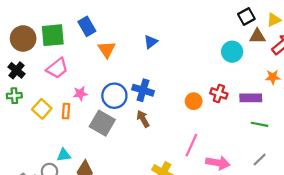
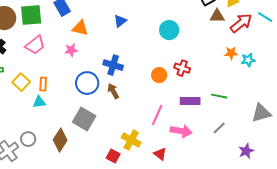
orange triangle: (107, 49) -> (80, 28), turned -42
cyan circle: (232, 52) -> (169, 30), moved
pink star: (80, 93) -> (71, 50), moved
blue circle: (114, 96) -> (87, 83), moved
purple rectangle: (251, 98) -> (190, 101), moved
gray square: (102, 123) -> (84, 119), moved
cyan triangle: (64, 155) -> (39, 102), moved

